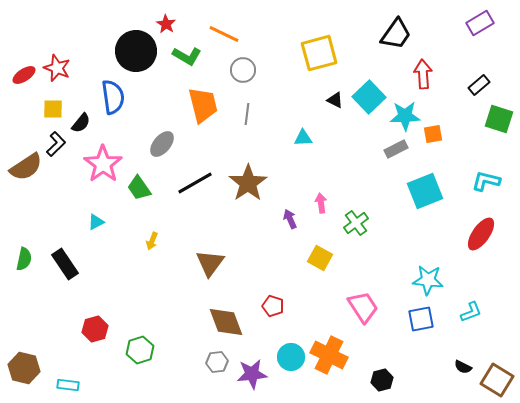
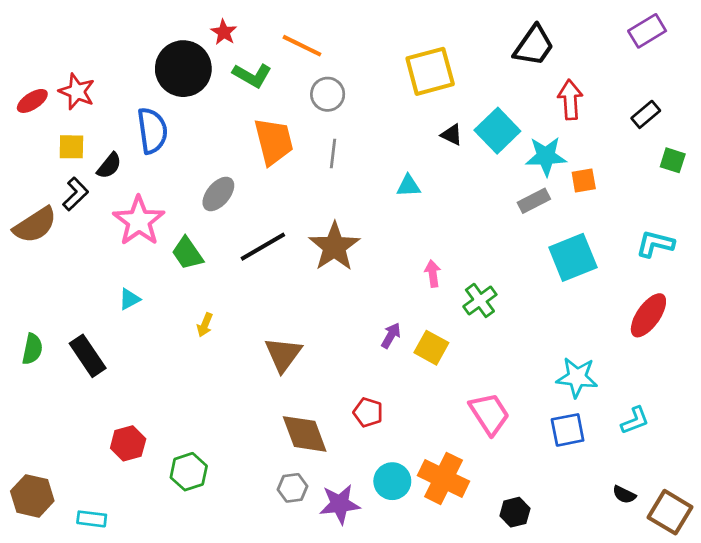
green square: (499, 119) -> (673, 160), size x0.7
purple arrow: (290, 219) -> (391, 336), moved, turned 54

